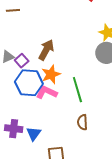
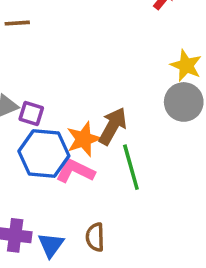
brown arrow: (46, 50) -> (113, 126), moved
purple square: (22, 61) -> (31, 114), turned -32
brown semicircle: (82, 122) -> (95, 237), moved

